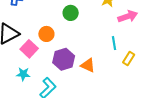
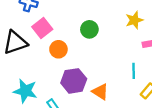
pink square: (29, 49) -> (42, 28), moved
cyan star: (23, 74) -> (25, 91), size x1.5

